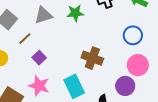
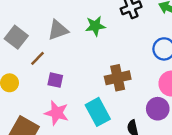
purple square: (39, 58) -> (55, 80), turned -32
brown cross: (92, 58) -> (118, 78), turned -30

